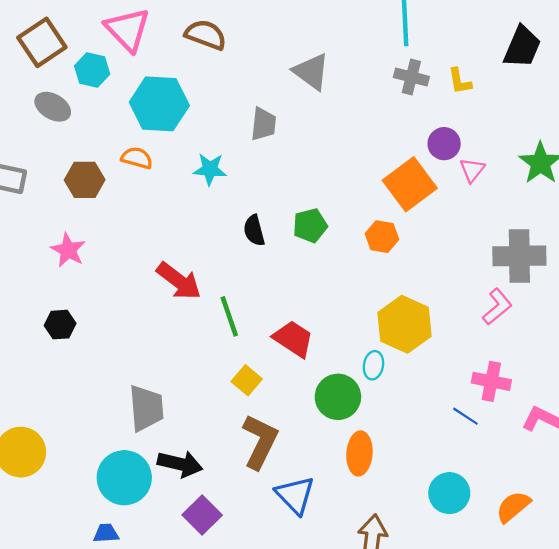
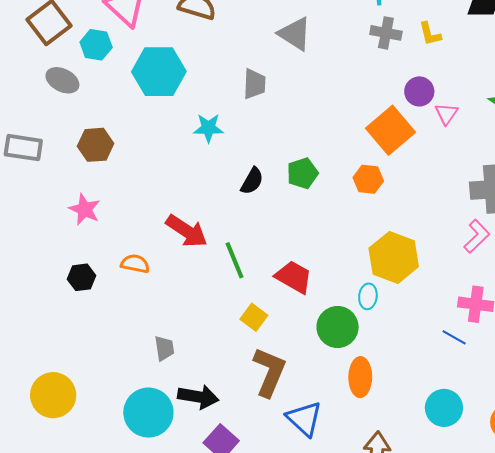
orange semicircle: (137, 158) -> (135, 264), moved
black semicircle: (254, 230) -> (252, 181), turned -132
gray trapezoid: (146, 408) -> (164, 348), size x0.6

